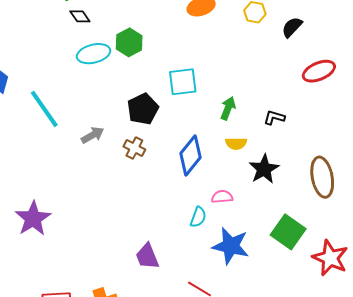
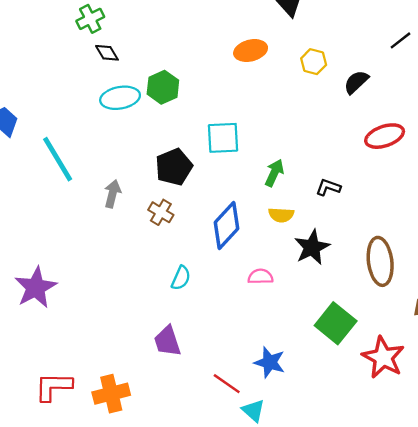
gray arrow: (93, 135) -> (112, 194), turned -50
cyan semicircle: (198, 217) -> (181, 278), moved
blue star: (231, 246) -> (270, 362), moved, size x0.7

